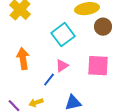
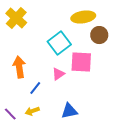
pink square: (98, 66) -> (81, 62), moved
blue line: (49, 80) -> (35, 88), moved

